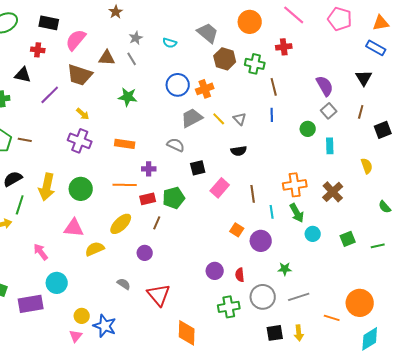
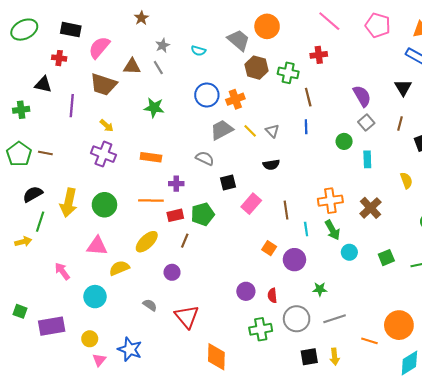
orange circle: (250, 22) -> (267, 26), moved
purple line: (50, 95) -> (72, 106), turned -40
cyan circle: (57, 283) -> (95, 297), moved
yellow circle: (82, 316) -> (90, 339), moved

